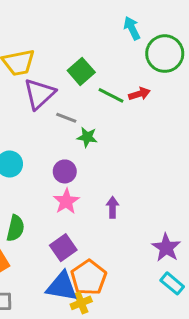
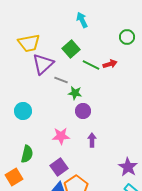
cyan arrow: (132, 28) -> (82, 20), moved
green circle: (165, 54) -> (127, 37), size x0.6
purple circle: (65, 171) -> (83, 111), moved
pink star: (66, 201) -> (61, 136), turned 30

